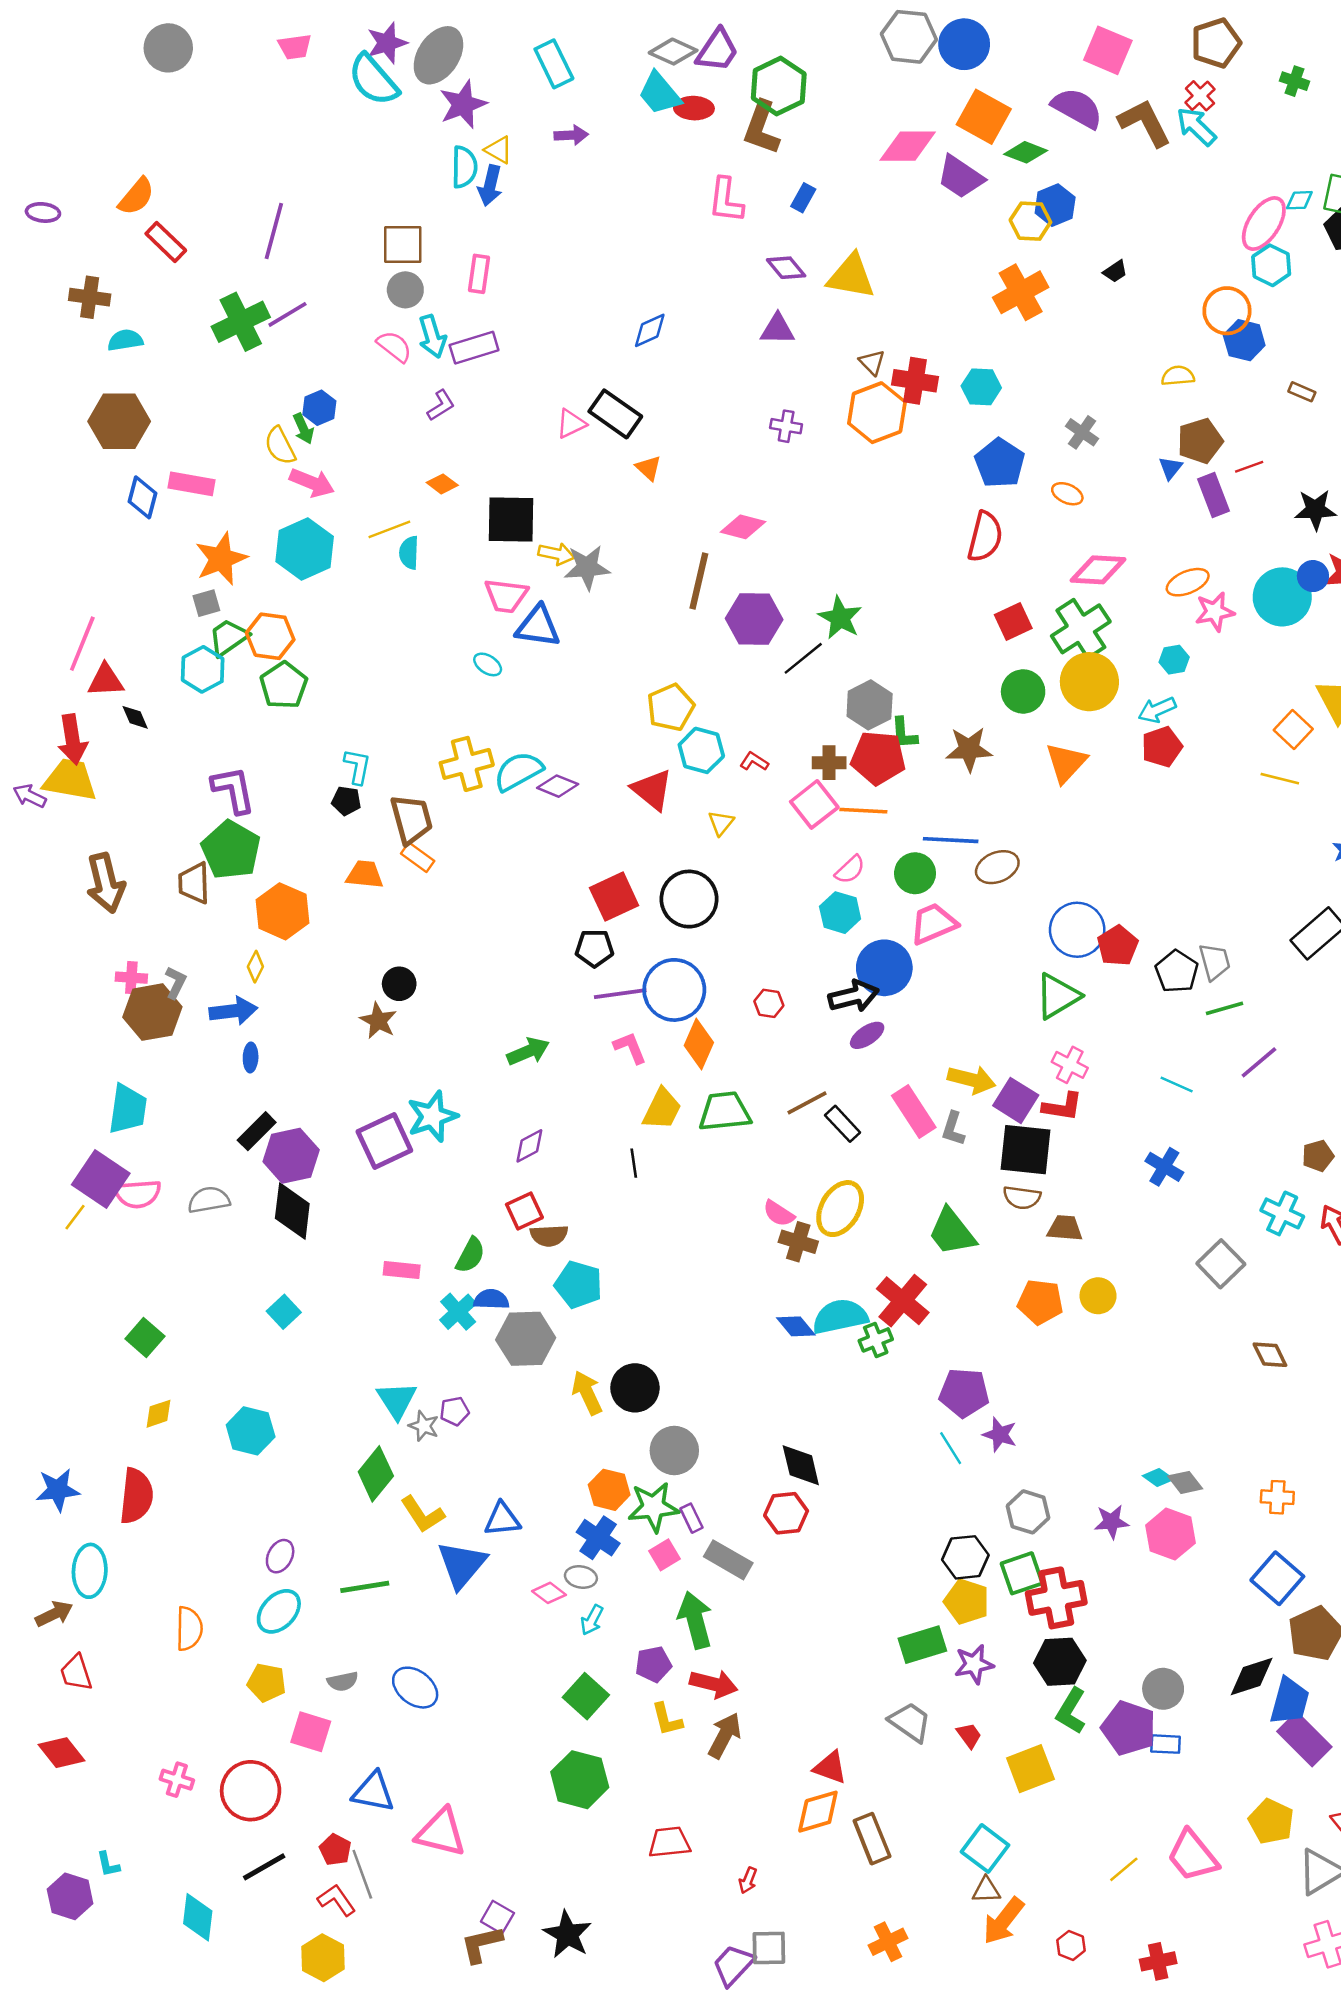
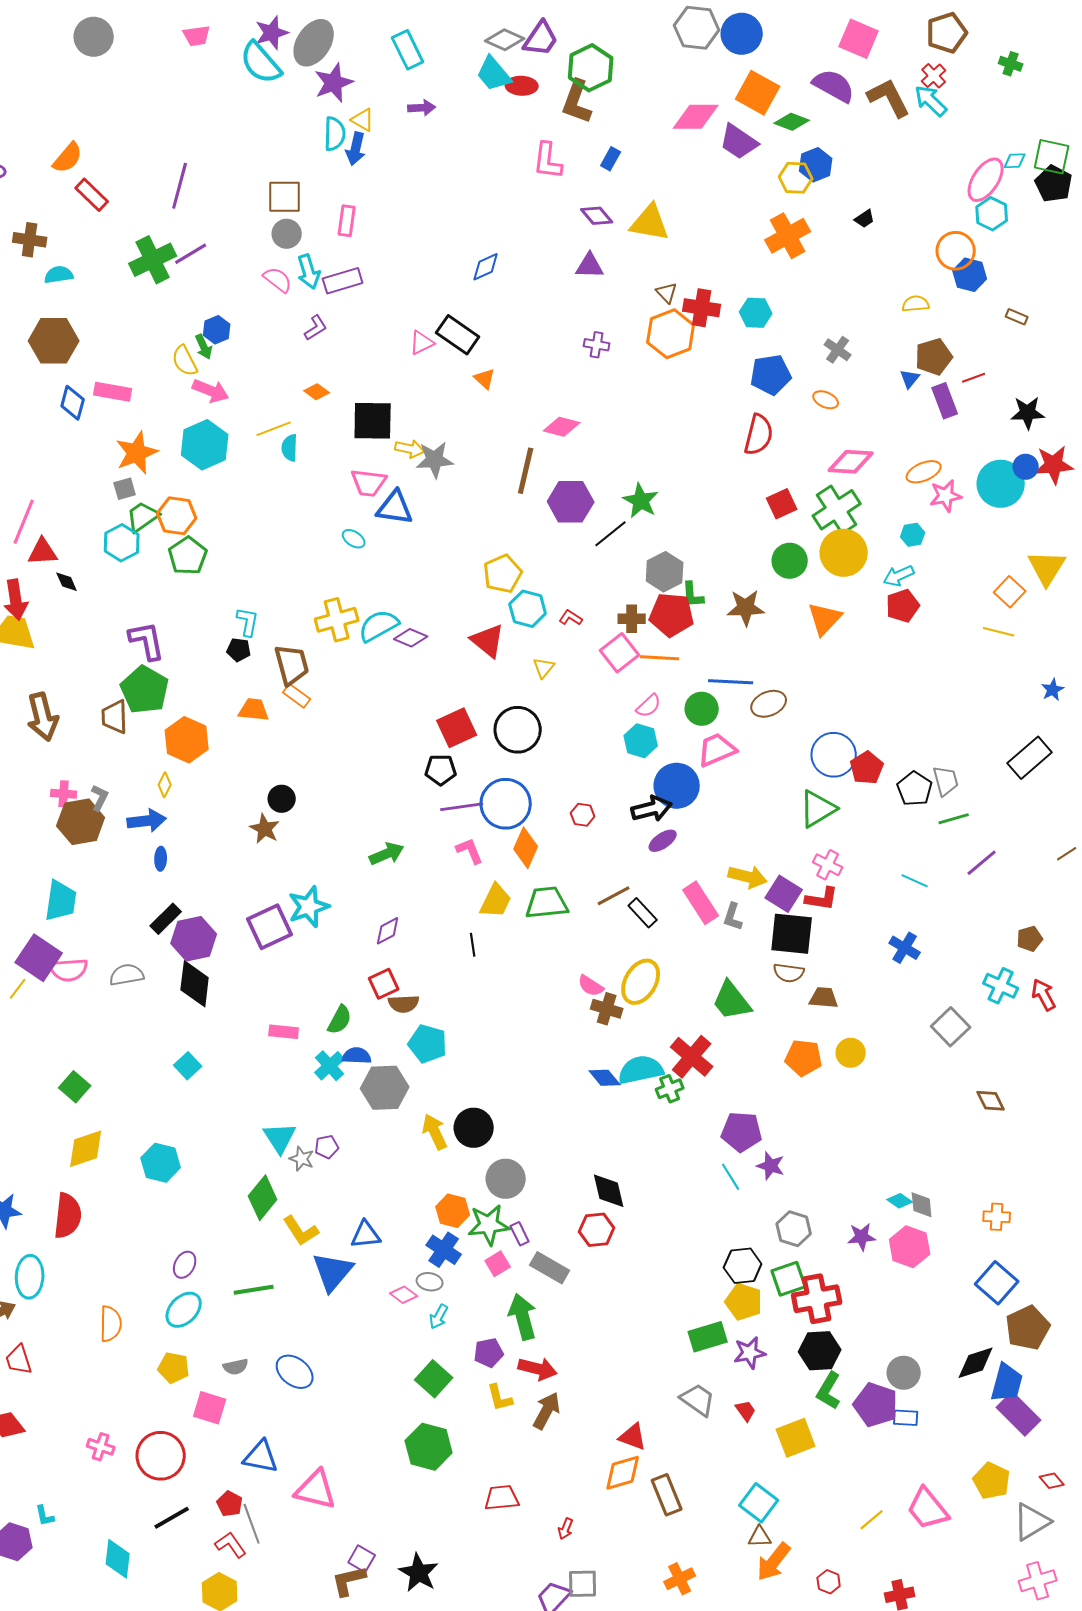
blue pentagon: (1000, 463) -> (771, 375), turned 30
yellow diamond: (158, 1414) -> (86, 1149), size x1.6
gray diamond: (1185, 1482) -> (922, 1205), turned 32

